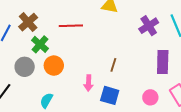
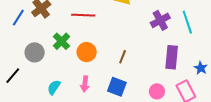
green cross: (40, 44) -> (61, 41), moved
orange circle: (54, 66) -> (87, 52), moved
pink arrow: (89, 83) -> (85, 84), moved

